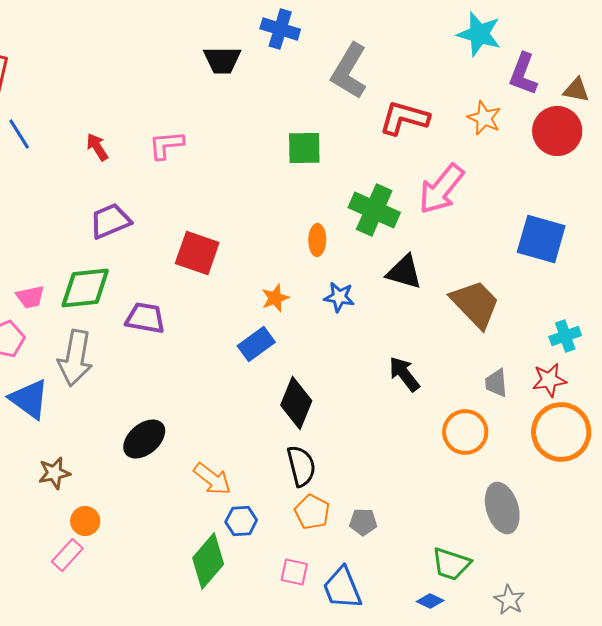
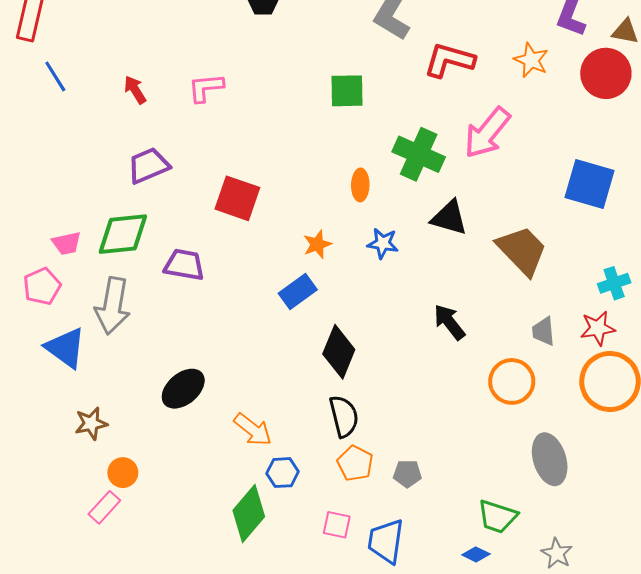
blue trapezoid: (342, 588) -> (386, 541), turned 30

